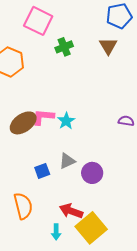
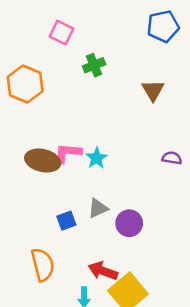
pink square: (38, 21) -> (61, 33), size x0.7
brown triangle: (108, 46) -> (153, 90), moved
brown ellipse: (23, 123) -> (43, 161), turned 48

